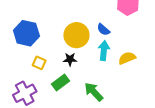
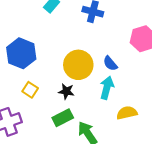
yellow semicircle: (127, 58) -> (127, 113), moved
green rectangle: (60, 82) -> (63, 118), moved

